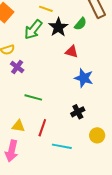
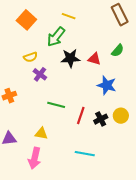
green semicircle: (80, 24) -> (118, 51), moved
black star: (58, 27) -> (70, 58), moved, turned 30
red line: (42, 128) -> (81, 116), moved
yellow circle: (97, 135) -> (121, 116), moved

